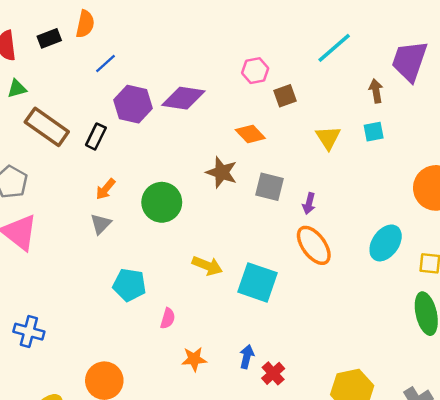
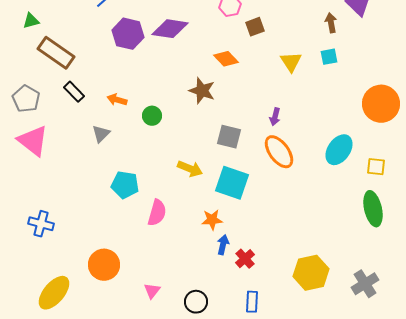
black rectangle: (96, 136) -> (74, 92), moved, turned -70
gray square: (269, 187) -> (229, 137), moved
orange arrow: (106, 189) -> (117, 100), moved, turned 66
green circle: (162, 202) -> (152, 116), size x0.6
pink semicircle: (168, 318) -> (157, 213), size x1.5
orange star: (194, 359) -> (212, 220), moved

